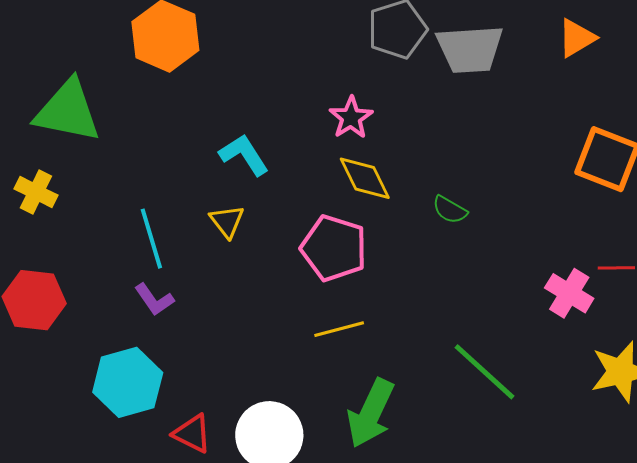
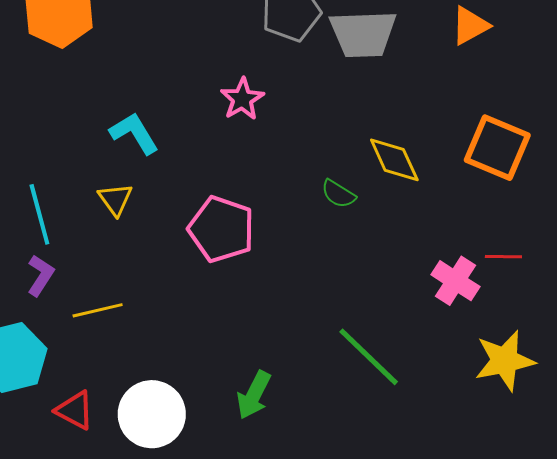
yellow diamond: (365, 178) -> (394, 160), moved
purple L-shape: (154, 300) -> (41, 275), turned -114
yellow line: (339, 329) -> (98, 310), moved
green arrow: (371, 413) -> (254, 395), size x0.7

